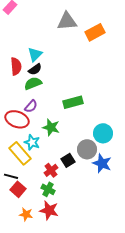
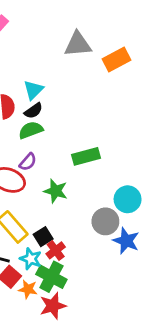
cyan star: (32, 142) -> (31, 259), moved
black square: (68, 160) -> (43, 237), moved
green cross: (48, 189) -> (51, 277), size x1.5
red star: (49, 210) -> (53, 306), turned -30
orange star: (26, 214) -> (28, 289), moved

